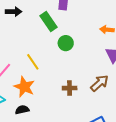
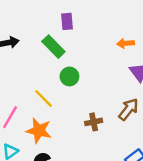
green circle: (66, 43) -> (69, 76), moved

